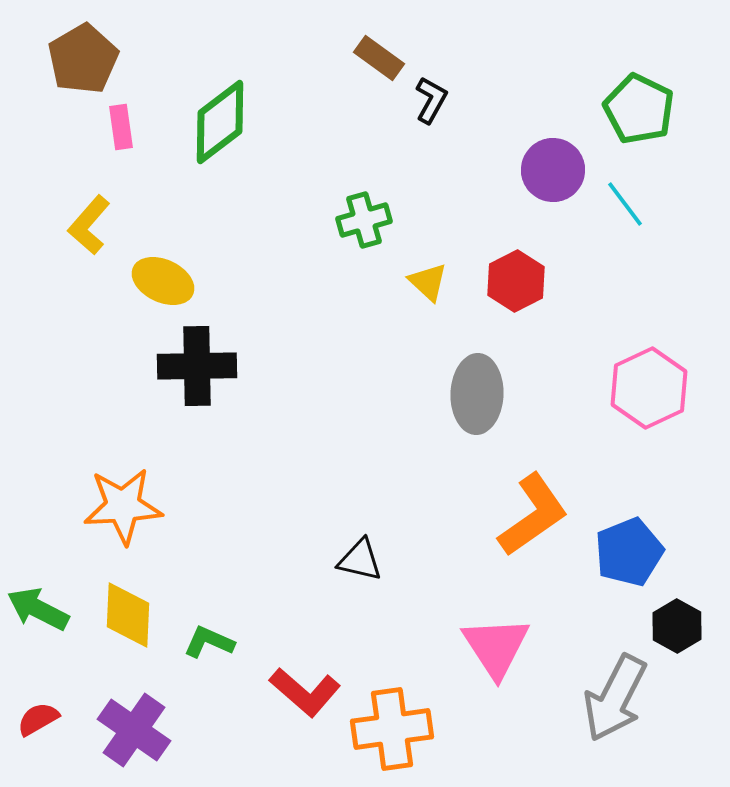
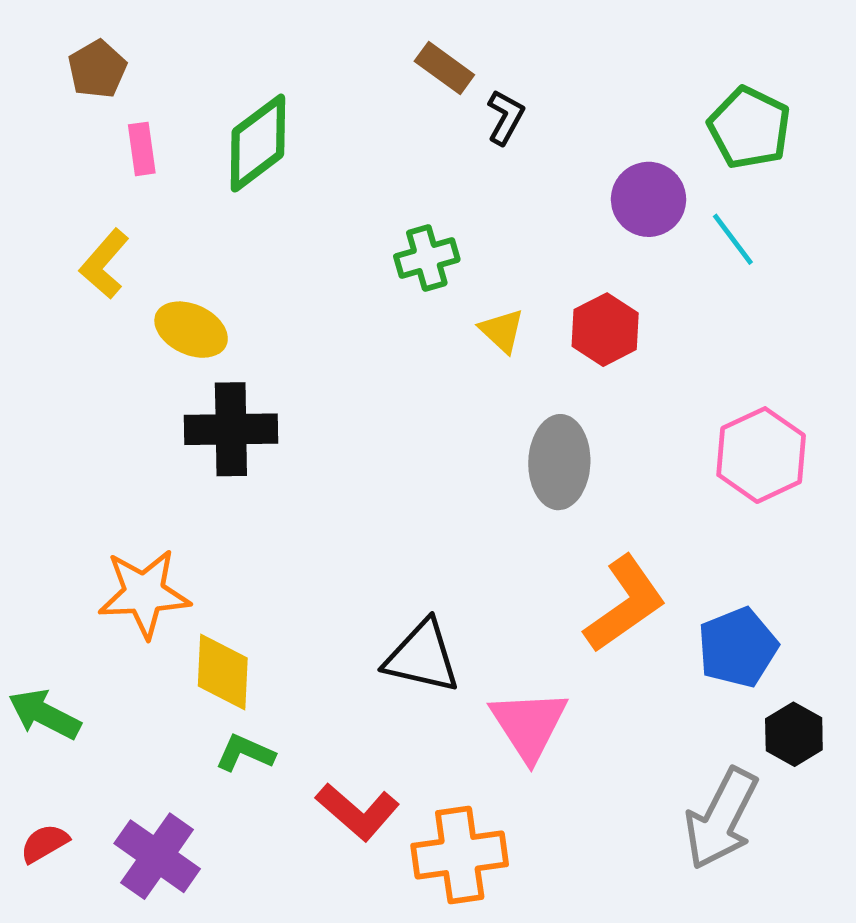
brown pentagon: (83, 59) -> (97, 69), size x0.7
black triangle: (360, 560) -> (422, 657), size x1.5
yellow diamond: (128, 615) -> (223, 672), moved
pink triangle: (496, 647) -> (529, 725), moved

